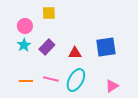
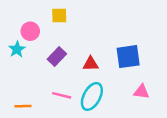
cyan star: (24, 45) -> (17, 49), moved
orange line: (26, 81) -> (23, 106), moved
pink triangle: (112, 86) -> (141, 92), moved, turned 40

